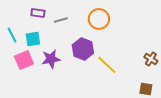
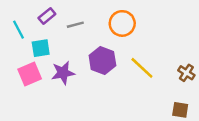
purple rectangle: (38, 13) -> (47, 16), turned -48
cyan line: (12, 35) -> (19, 30), moved
yellow line: (107, 65) -> (142, 68), moved

